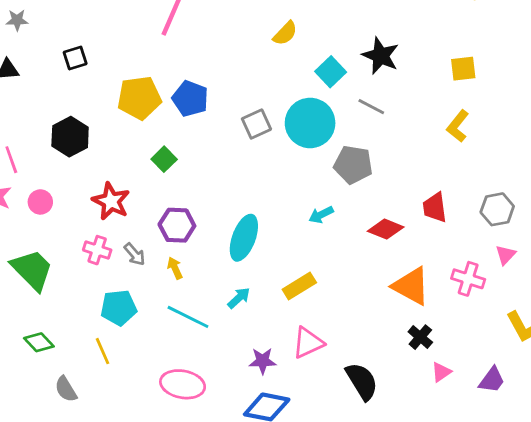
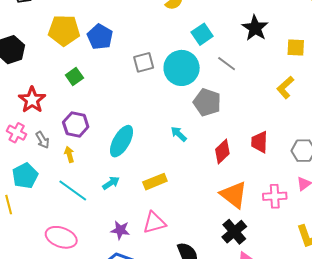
black star: (381, 56) -> (255, 28), moved
cyan arrow: (321, 215) -> (179, 134), turned 60
red diamond: (386, 229) -> (222, 152), turned -75
pink cross: (468, 279) -> (275, 196), turned -30
cyan pentagon: (119, 308) -> (25, 176), turned -30
black cross: (420, 337) -> (234, 232), size x1.4

